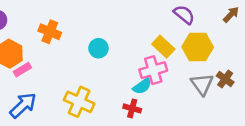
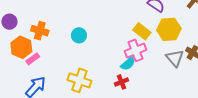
orange cross: (50, 32) -> (40, 31), moved
cyan circle: (98, 48) -> (79, 35), moved
red cross: (132, 108) -> (122, 82), turned -32

